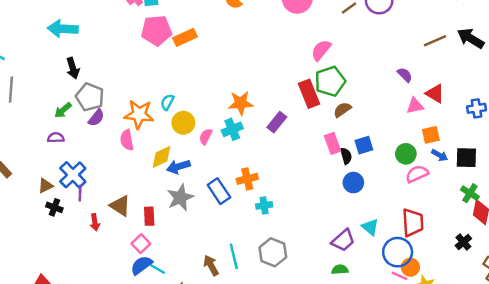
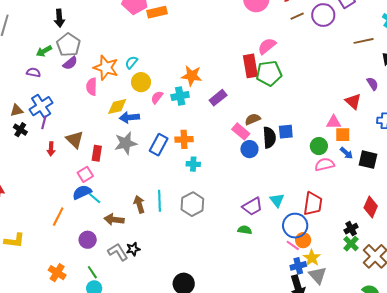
brown line: (435, 41) -> (364, 41), moved
purple semicircle: (405, 75) -> (372, 84), moved
red rectangle: (309, 94) -> (250, 66), moved
pink triangle: (415, 106) -> (334, 122), moved
brown semicircle: (342, 110) -> (253, 119), moved
pink rectangle: (332, 143) -> (241, 131), moved, turned -42
black semicircle: (346, 156) -> (269, 137), size x1.5
blue circle: (353, 183) -> (249, 149), moved
blue rectangle: (219, 191) -> (159, 145), turned 50
green cross: (470, 193) -> (351, 244), moved

